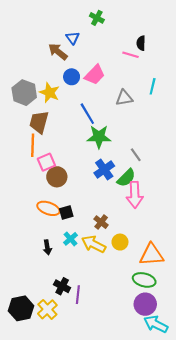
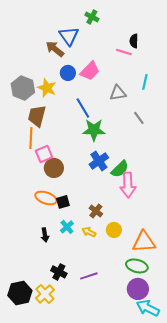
blue triangle: (73, 38) -> (69, 36), size x1.5
gray line: (136, 155) -> (139, 118), moved
yellow arrow: (94, 244) -> (89, 232), size x0.6
purple line: (78, 295) -> (89, 276), moved, turned 66

